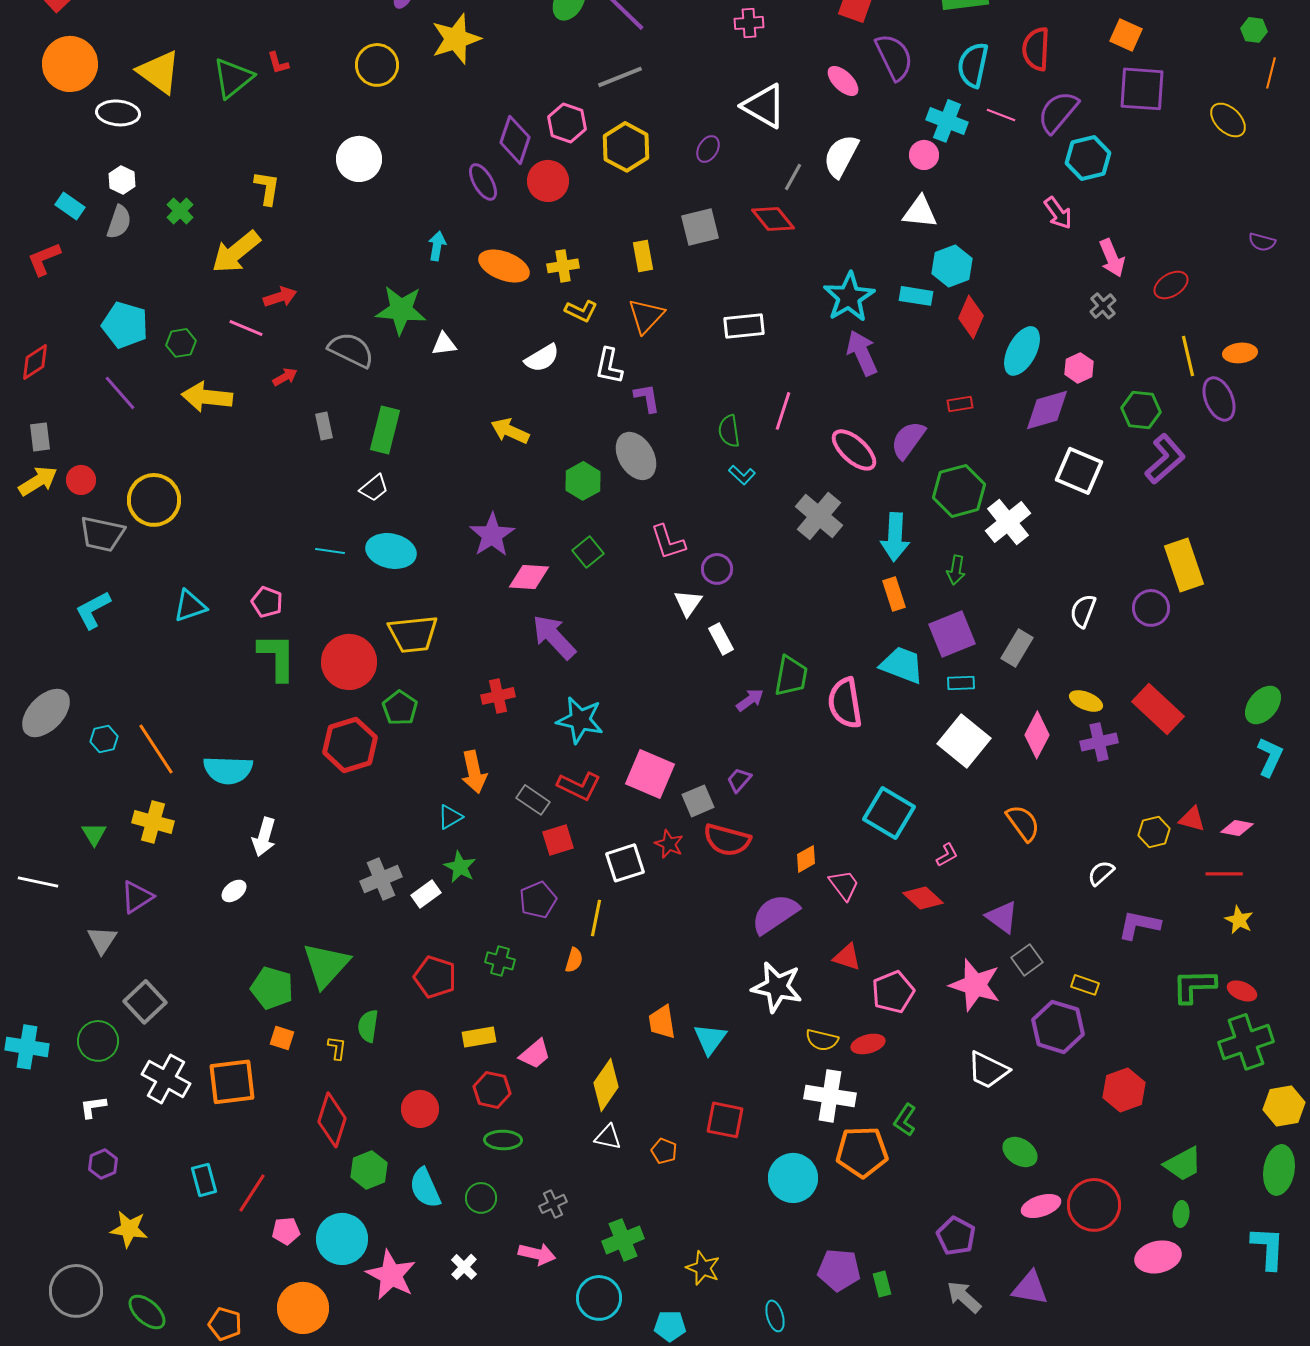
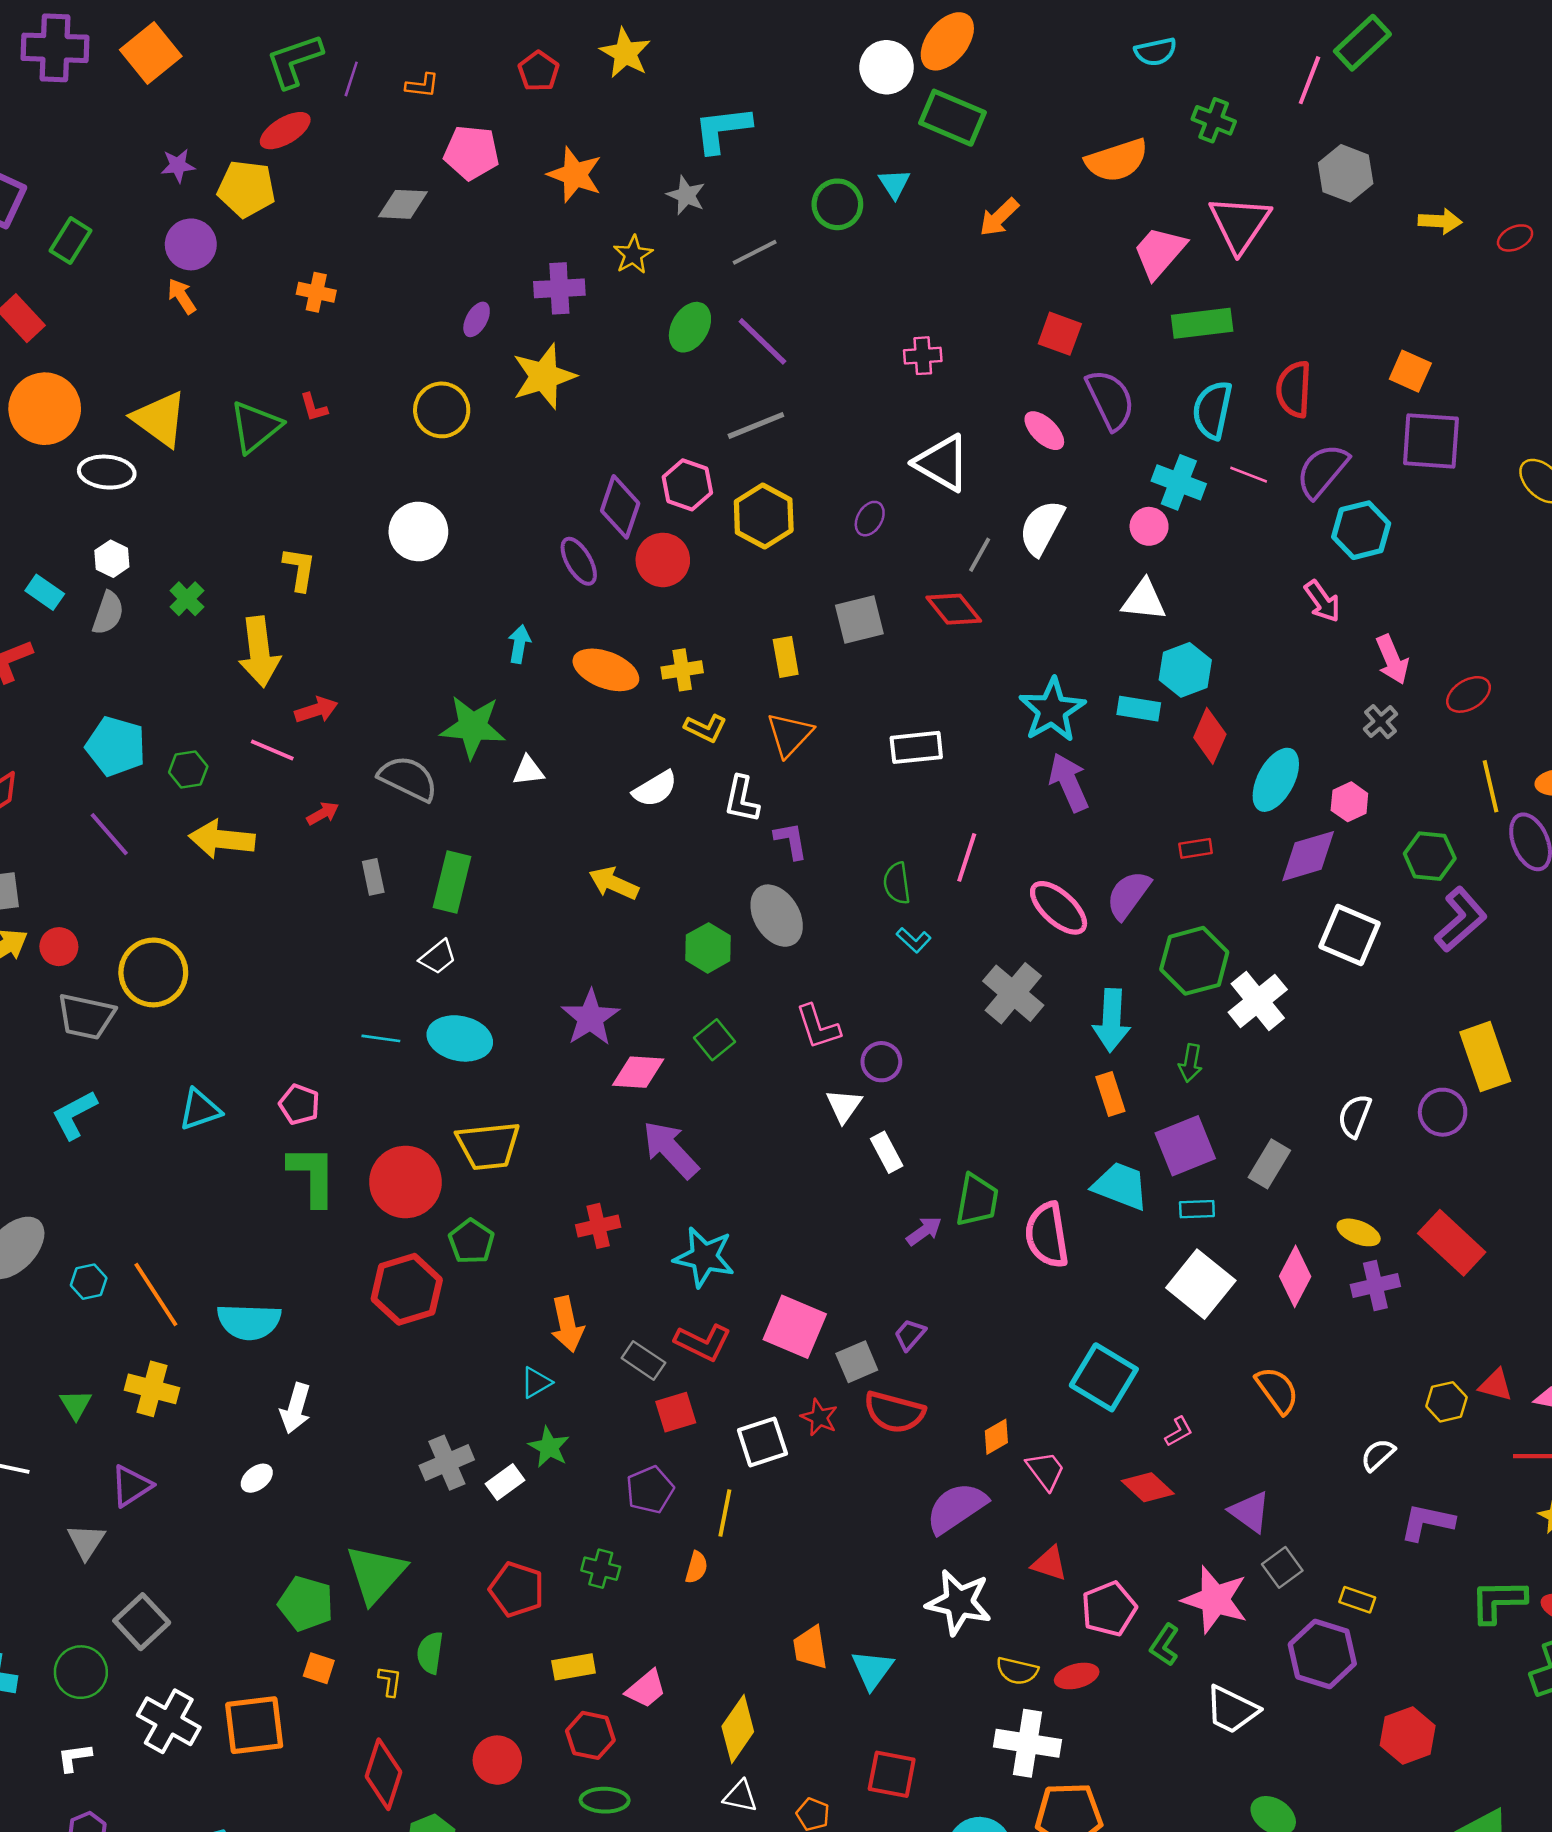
yellow arrow: (236, 252) -> (259, 652), turned -58
green L-shape: (905, 1120) -> (1165, 1645), moved

